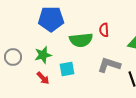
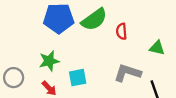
green semicircle: (81, 40) -> (94, 19), moved, turned -30
gray circle: (13, 57) -> (14, 78), moved

